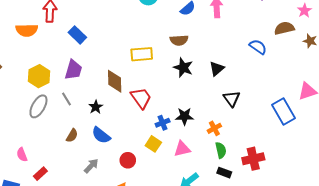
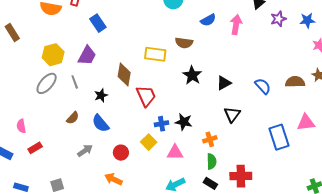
brown semicircle: (284, 28) -> (295, 82), moved
brown semicircle: (179, 40) -> (184, 43), moved
blue semicircle: (258, 47) -> (263, 86), moved

